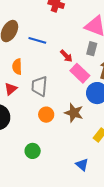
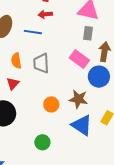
red arrow: (66, 56) -> (45, 14), moved, turned 136
gray trapezoid: (39, 86) -> (41, 63), moved
blue triangle: (82, 165) -> (82, 125), moved, size x1.6

